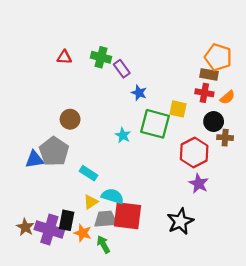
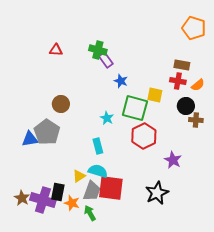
green cross: (101, 57) -> (98, 50), moved
orange pentagon: (218, 57) -> (194, 28), moved
red hexagon: (194, 153) -> (144, 136), moved
cyan rectangle: (88, 173) -> (98, 146), moved, turned 42
gray trapezoid: (106, 219) -> (92, 191), turned 115

